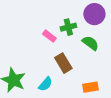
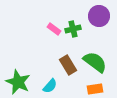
pink rectangle: (49, 36) -> (54, 29), moved
green semicircle: (90, 43) -> (95, 62), moved, size x1.4

